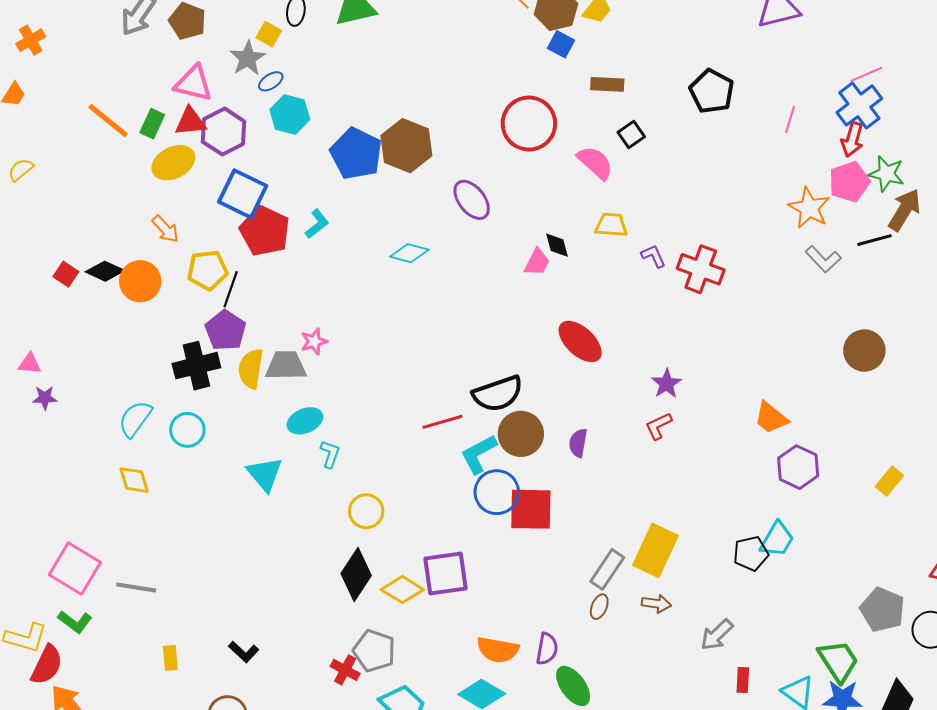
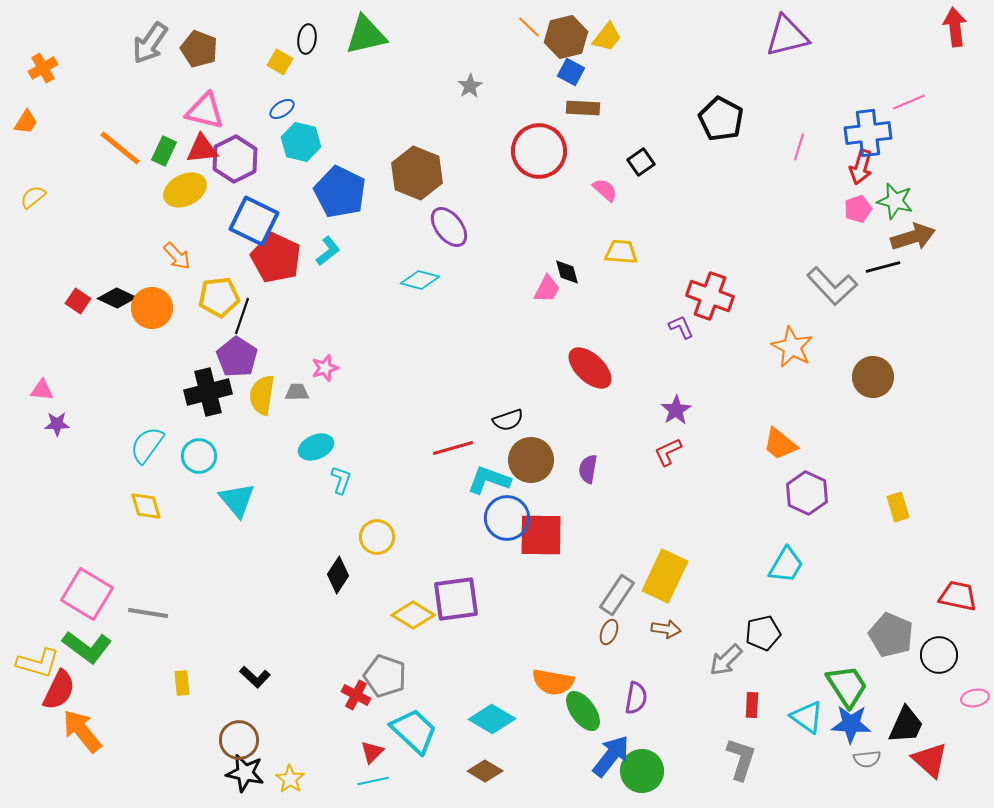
gray star: (248, 58) -> (470, 86), moved, size x0.7
pink line: (866, 74) -> (909, 102), moved
brown rectangle: (607, 84) -> (583, 108), moved
blue cross: (859, 105) -> (868, 133), turned 30
blue pentagon: (356, 154) -> (340, 192), moved
pink semicircle: (595, 163) -> (605, 190), size x0.7
pink pentagon: (849, 182) -> (858, 209), size x0.7
purple ellipse: (472, 200) -> (449, 227), moved
orange star: (809, 208) -> (792, 347), moved
brown arrow: (905, 210) -> (913, 237), turned 42
purple L-shape: (653, 256) -> (681, 327), moved
gray L-shape: (823, 259) -> (832, 286), size x1.4
gray trapezoid: (286, 366) -> (297, 392), size x0.6
black semicircle: (498, 394) -> (508, 420), size x0.6
cyan L-shape: (479, 454) -> (489, 480), turned 48
cyan triangle: (265, 474) -> (237, 500), moved
yellow rectangle: (889, 481) -> (898, 507), turned -56
black pentagon: (751, 553) -> (763, 633), moved
black diamond: (356, 574) -> (338, 575), moved, size x0.7
green L-shape: (75, 622) -> (87, 647), size x1.4
purple semicircle: (547, 649) -> (636, 698), moved
orange semicircle: (498, 650) -> (553, 682), moved

